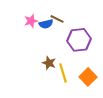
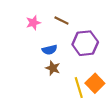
blue semicircle: (46, 24) -> (50, 50), moved
yellow line: (63, 73) -> (79, 88), moved

